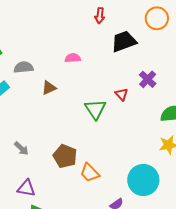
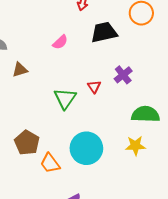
pink semicircle: (73, 58) -> (60, 42), moved, turned 133
cyan circle: (143, 180) -> (86, 148), moved

